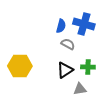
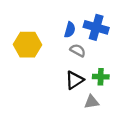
yellow hexagon: (20, 66) -> (27, 45), moved

